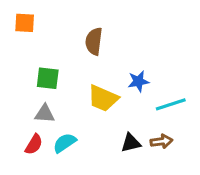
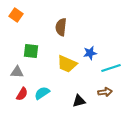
orange square: (25, 23) -> (16, 15), turned 32
gray triangle: (45, 114) -> (17, 72), moved
black triangle: (131, 143) -> (79, 101), moved

